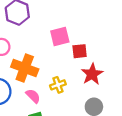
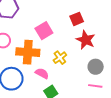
pink square: (60, 36) -> (44, 31), moved
red square: (80, 51) -> (77, 19), moved

